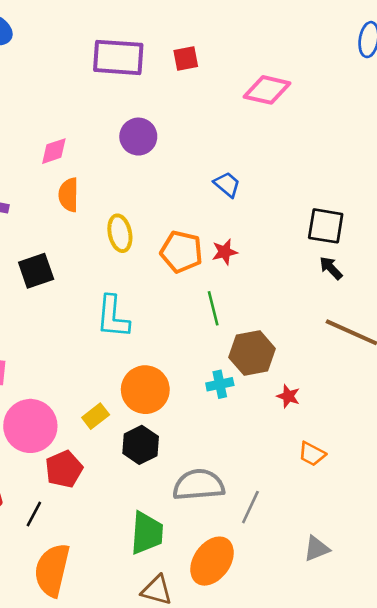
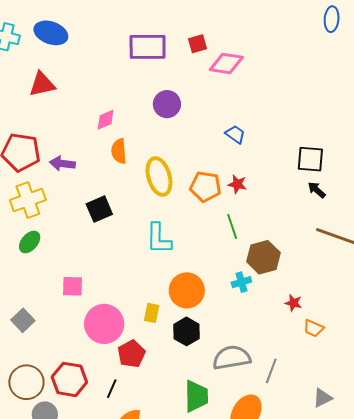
pink diamond: (267, 90) -> (226, 64), moved
yellow ellipse: (120, 233) -> (159, 176), size x1.4
red star: (225, 252) -> (237, 184), turned 30
red star: (288, 396) -> (293, 303), moved
yellow rectangle: (96, 416) -> (152, 313), turned -36

